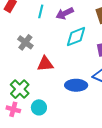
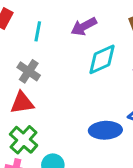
cyan line: (41, 11) -> (38, 31), moved
red triangle: (45, 64) -> (22, 103), moved

